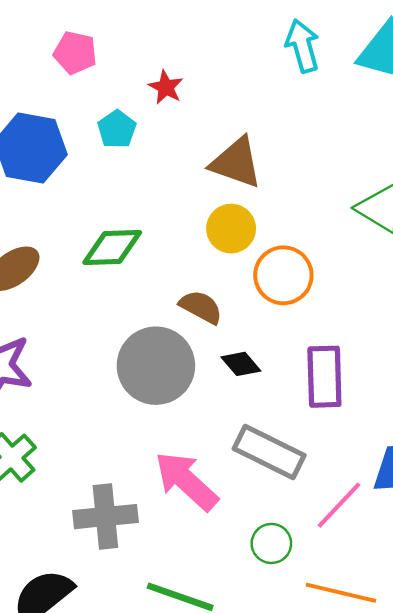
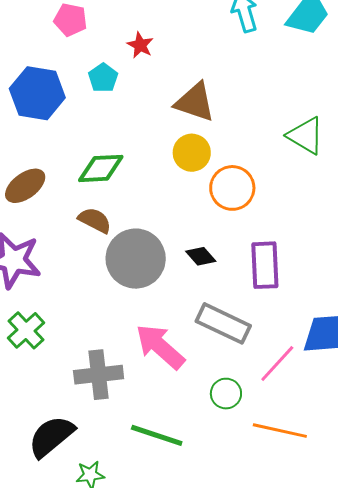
brown semicircle: (201, 307) -> (95, 220), moved

